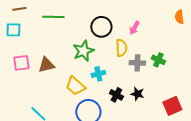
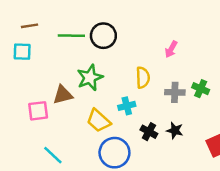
black circle: (101, 27) -> (103, 36), moved
yellow semicircle: (121, 48) -> (143, 78), moved
green star: (83, 51) -> (90, 78), moved
pink square: (21, 63) -> (38, 111), moved

